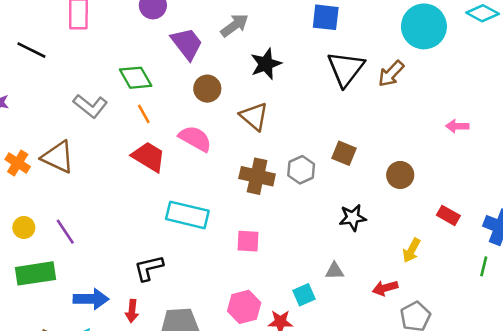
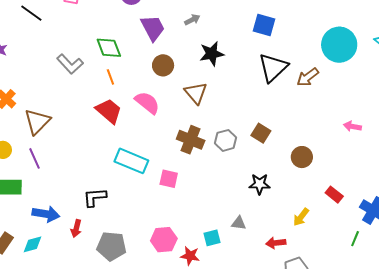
gray arrow: (235, 25) -> (192, 20), size x0.7
brown triangle: (58, 157) -> (37, 122), moved, turned 40
pink square: (248, 241) -> (169, 179), moved

